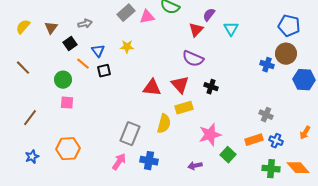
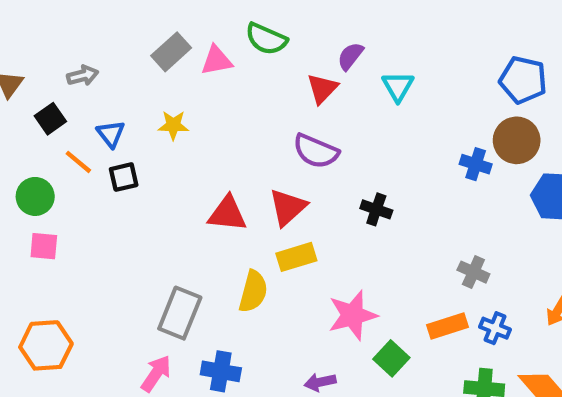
red triangle: (180, 85) -> (288, 207), turned 30
black cross: (211, 87) -> (376, 209), moved

